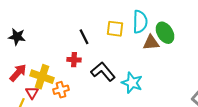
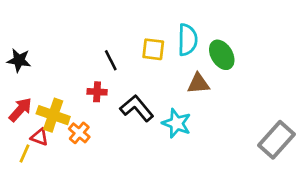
brown triangle: (151, 43) -> (198, 84), moved
orange cross: (61, 90) -> (79, 133), turned -35
red triangle: (32, 93) -> (40, 137), turned -40

